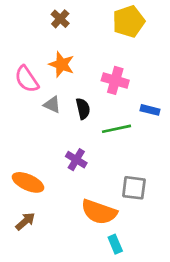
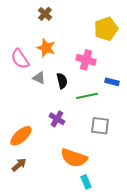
yellow pentagon: (129, 21) -> (106, 29), moved
orange ellipse: (28, 182) -> (21, 136), turned -65
gray square: (134, 188) -> (100, 126), moved

